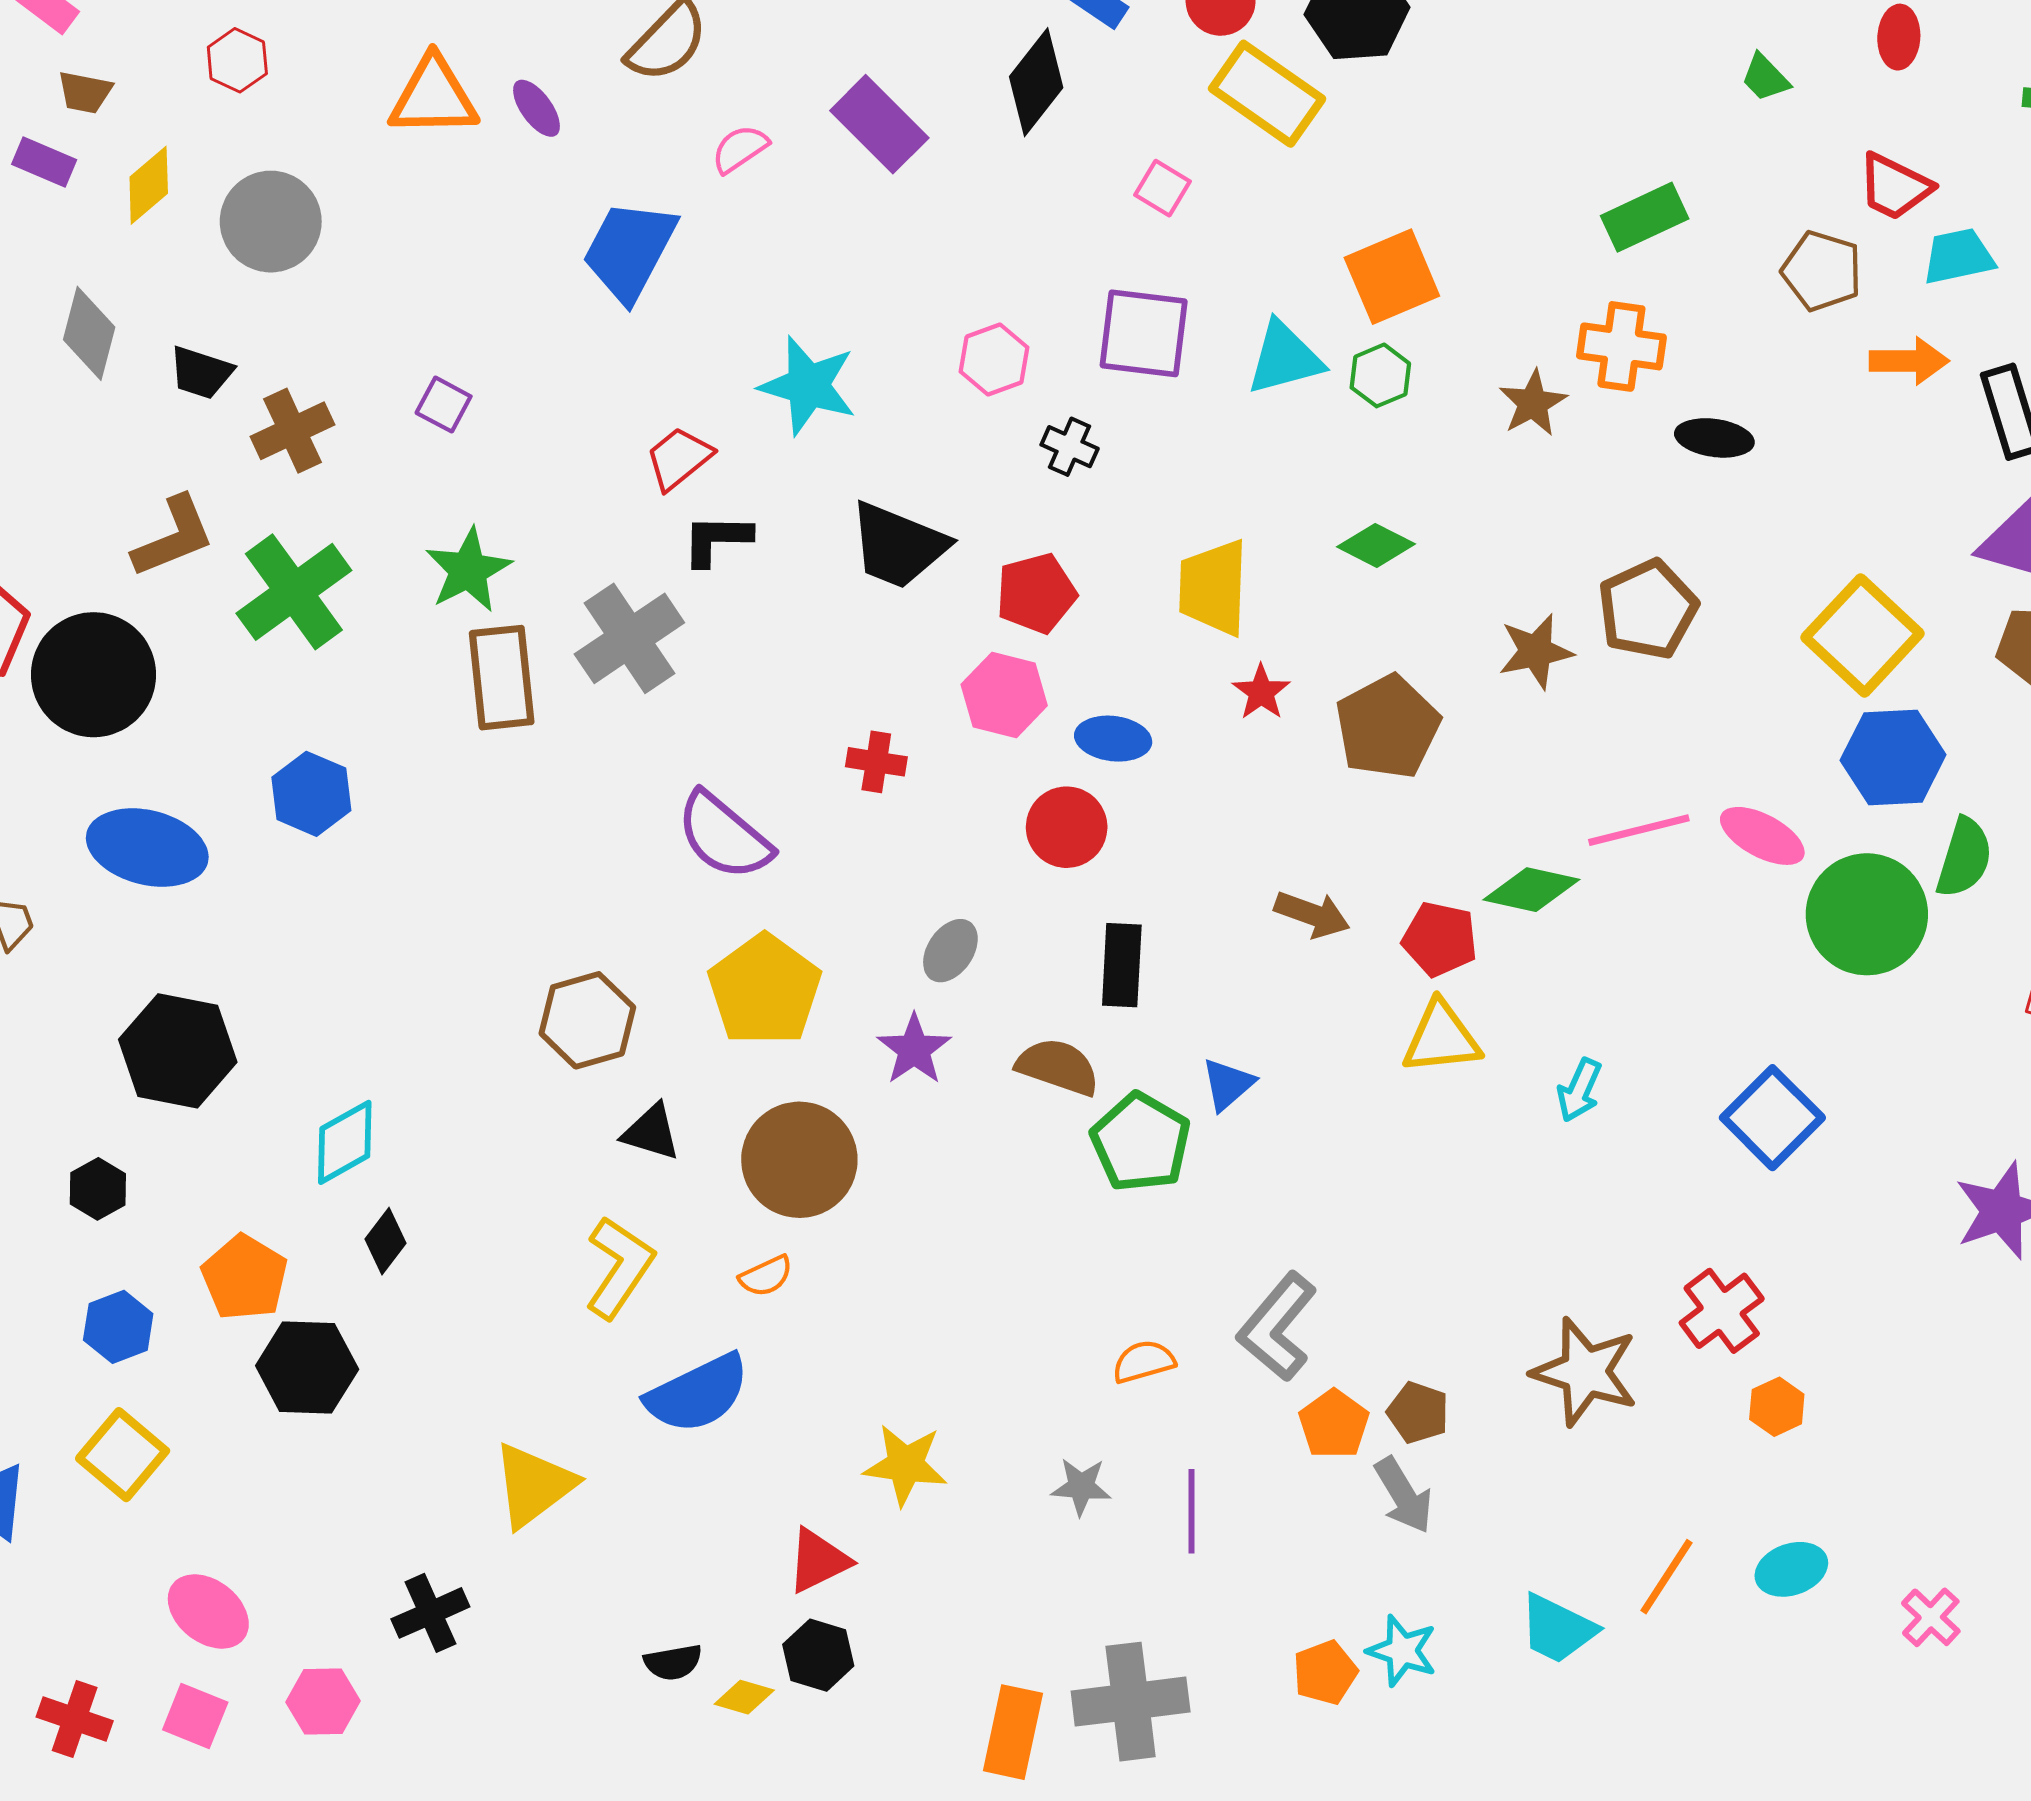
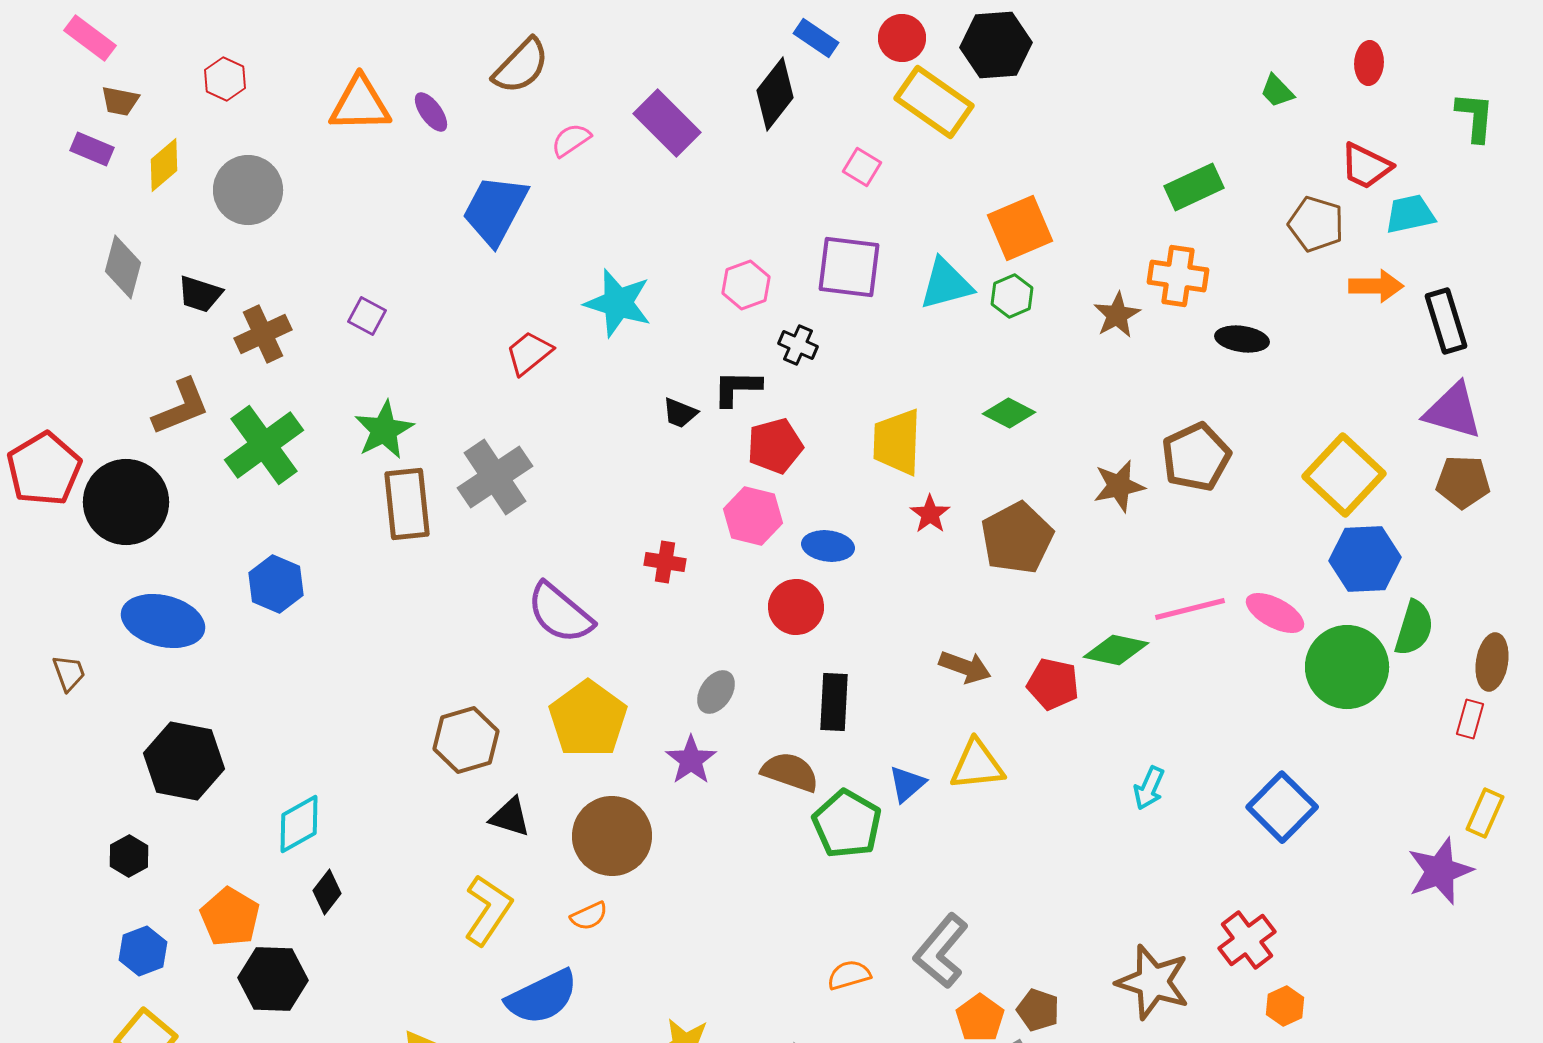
black L-shape: (717, 540) -> (737, 388), moved
black trapezoid: (898, 545) -> (680, 413), size x0.5
yellow triangle: (1441, 1038) -> (977, 765), moved

